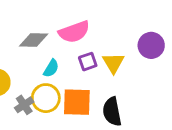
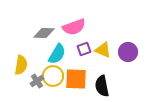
purple circle: (151, 45) -> (128, 52), moved
yellow triangle: (113, 63) -> (103, 50), turned -36
cyan semicircle: (51, 68) -> (57, 54), size x1.5

